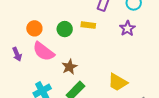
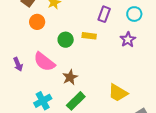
orange circle: (34, 28) -> (37, 22), moved

